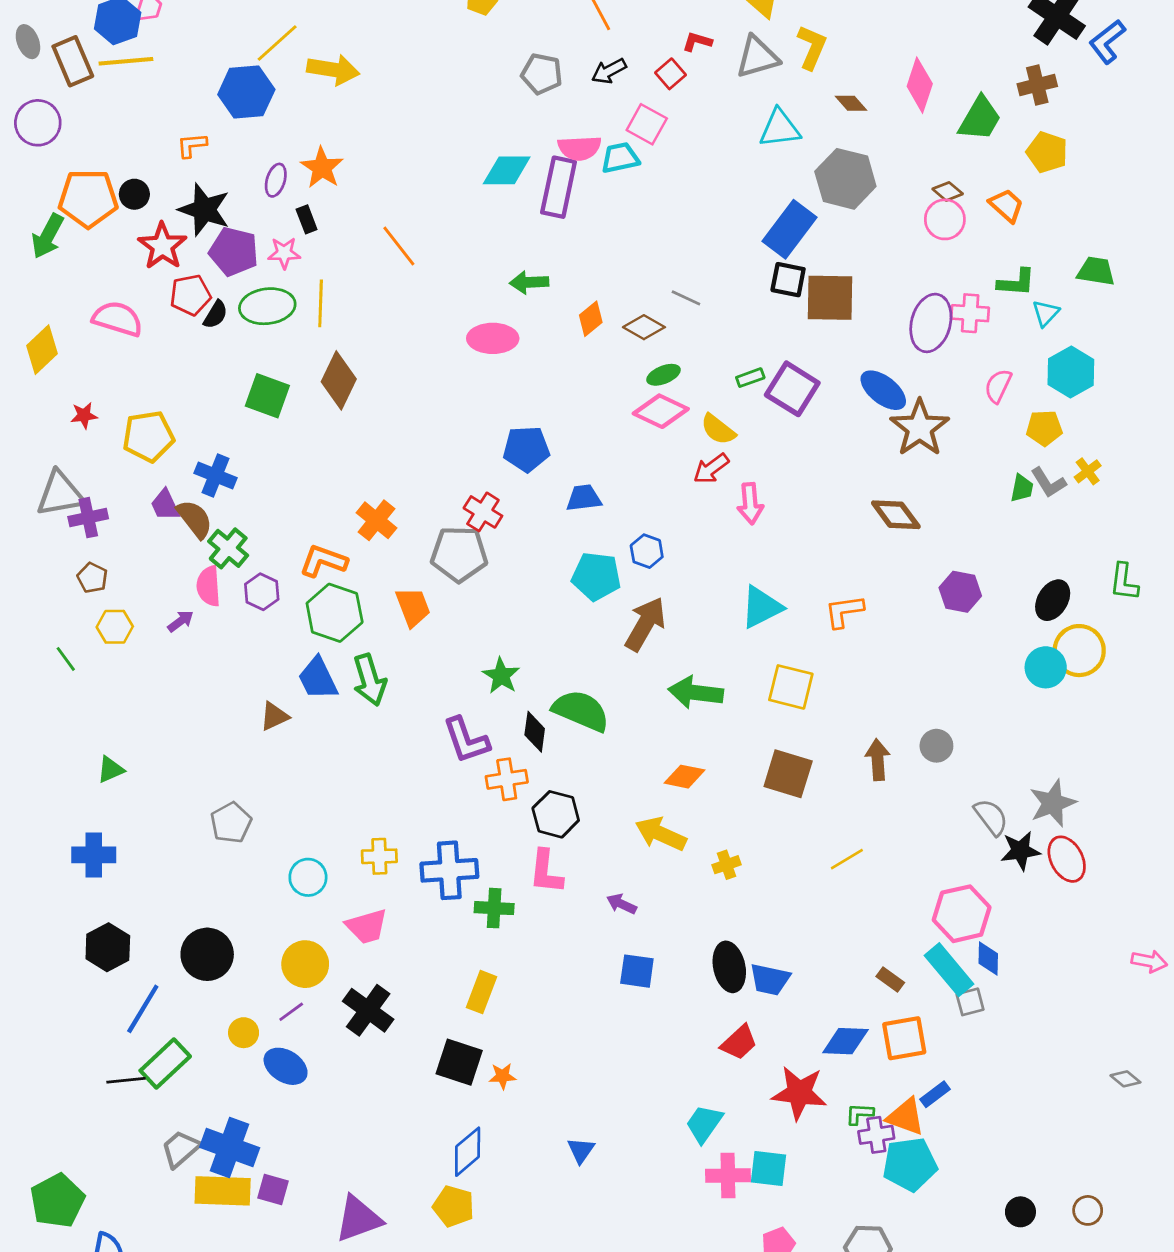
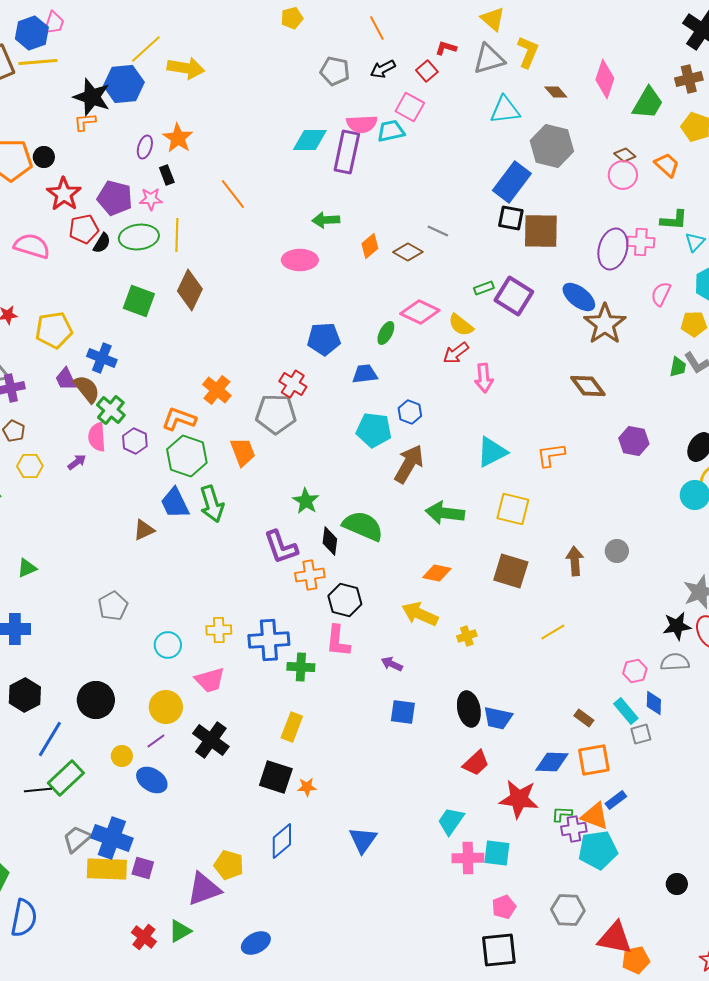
black star: (204, 210) -> (92, 97), moved
green ellipse: (663, 375) -> (386, 333), moved, turned -40
gray semicircle: (991, 817) -> (675, 662), moved, turned -56
pink hexagon: (962, 914) -> (635, 671), size x0.6
cyan rectangle: (949, 970) -> (626, 711), size x0.7
blue triangle: (581, 1150) -> (363, 840), size x1.4
yellow pentagon: (454, 1206) -> (229, 865), moved

